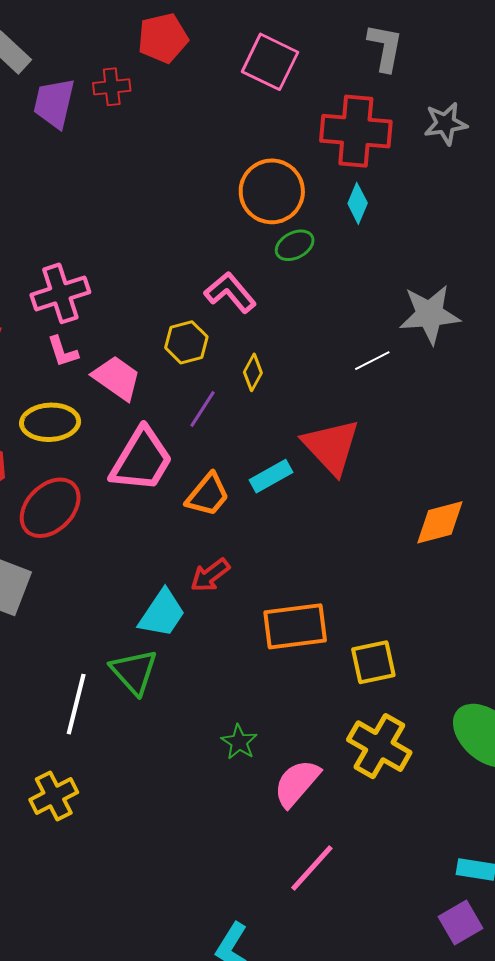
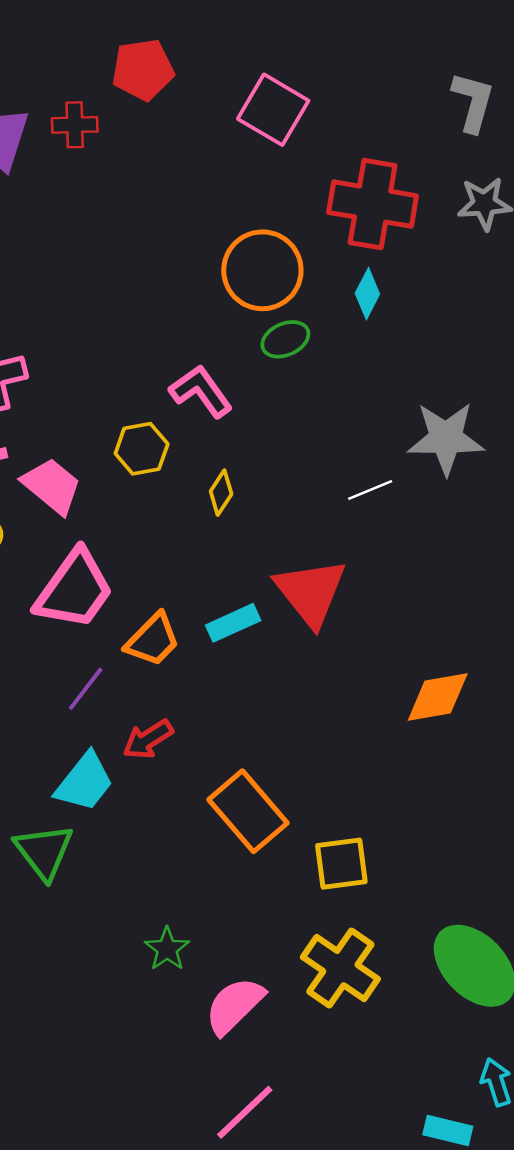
gray L-shape: (385, 48) -> (473, 102), moved
purple line: (202, 409) -> (86, 689), moved
orange rectangle: (295, 626) -> (248, 811), turned 52

